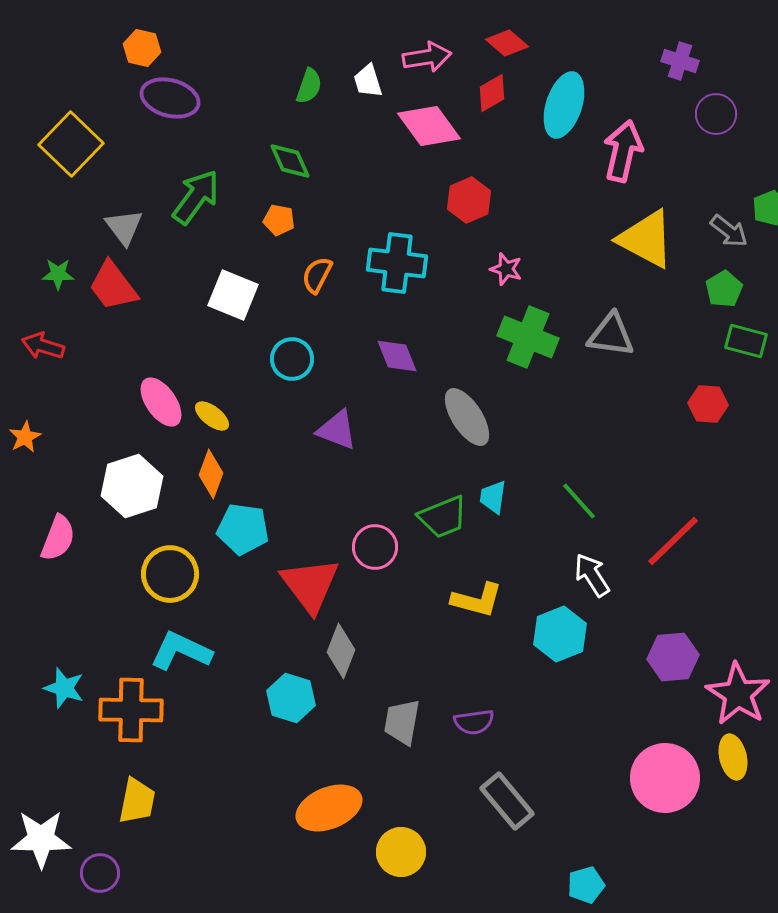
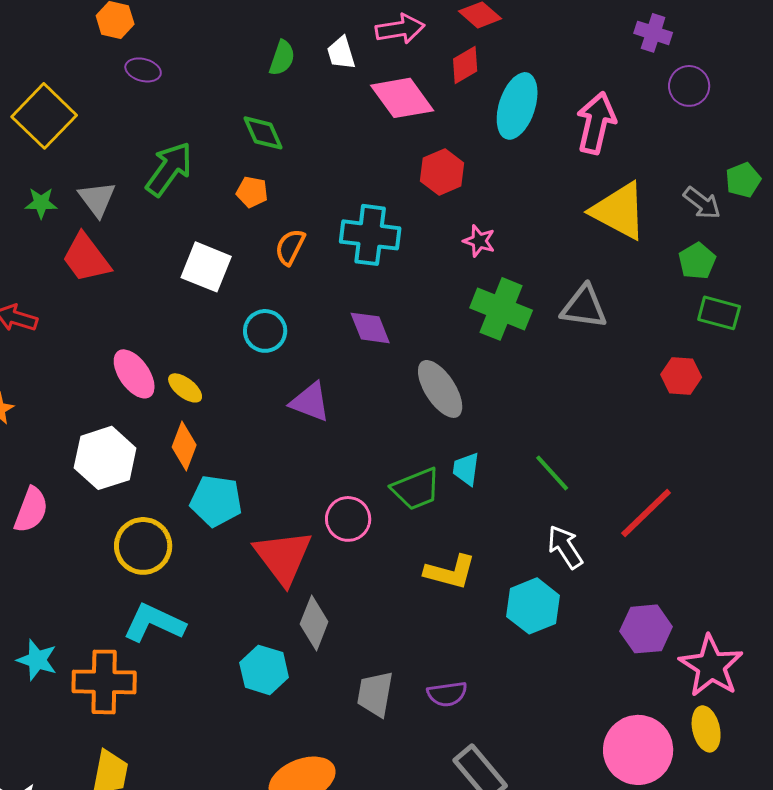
purple ellipse: (170, 98) -> (143, 70), size x0.6
cyan ellipse: (564, 105) -> (517, 106), moved
green star: (58, 274) -> (41, 203), moved

